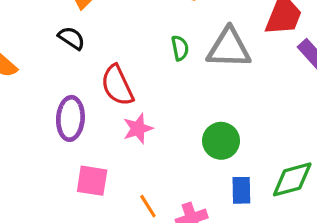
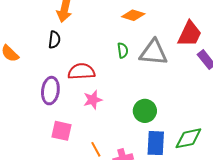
black semicircle: (72, 38) -> (54, 40), turned 60
red semicircle: (117, 85) -> (81, 72), turned 108
blue rectangle: (241, 190) -> (156, 143), size x1.4

